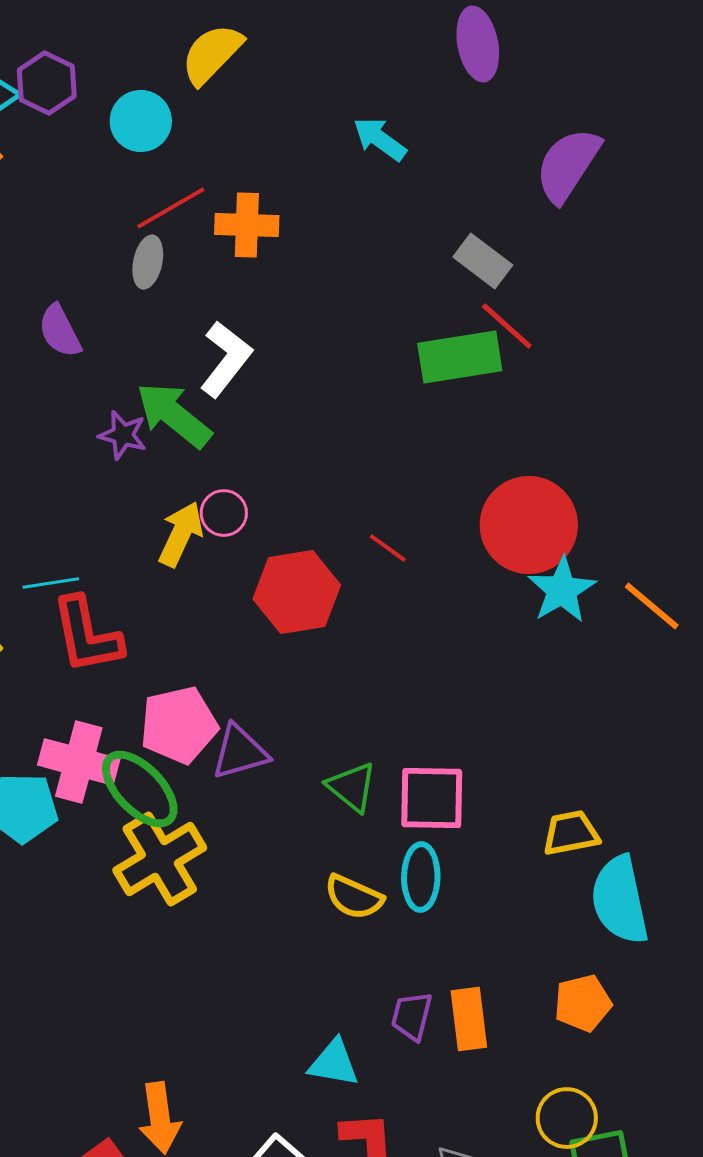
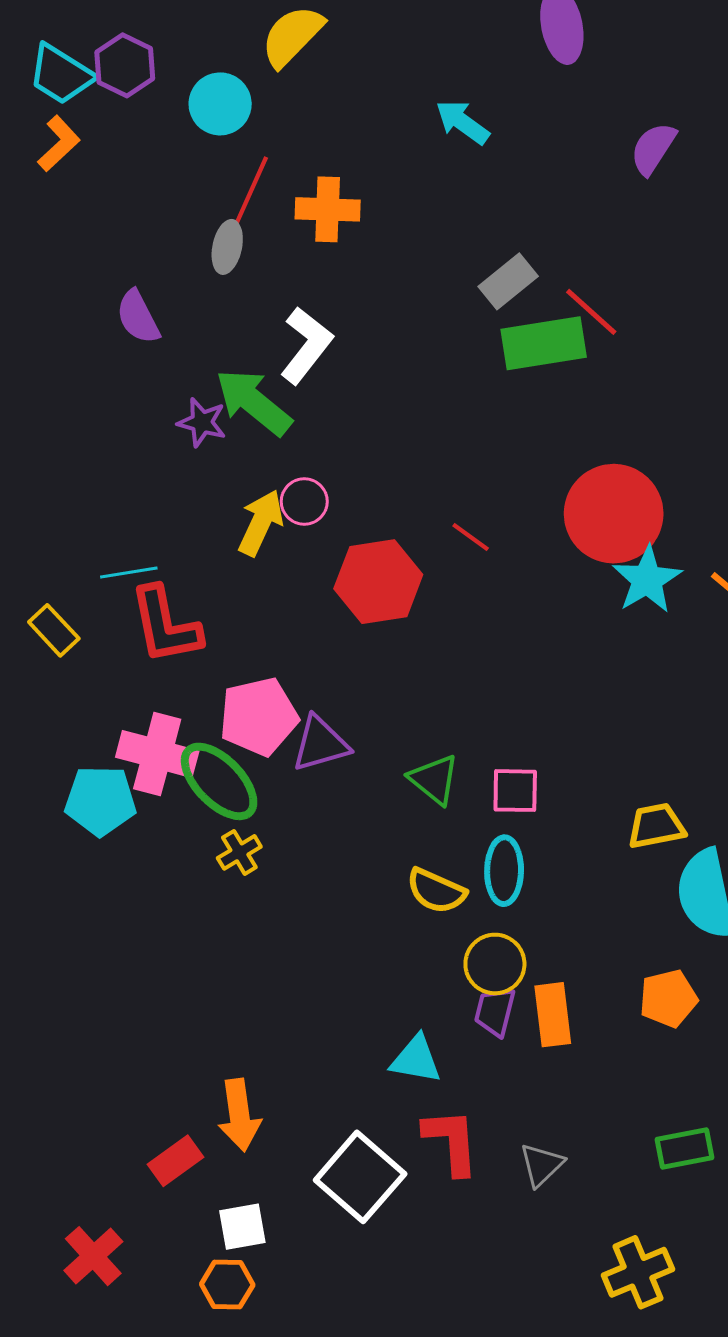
purple semicircle: (568, 165) -> (653, 149), size x0.7
red line: (171, 208) -> (251, 192), turned -36
gray rectangle: (483, 261) -> (508, 281), moved, turned -76
pink square: (432, 798) -> (515, 791), size x0.7
yellow cross: (160, 859) -> (239, 852), size x0.5
yellow circle: (567, 1118) -> (495, 964), moved

